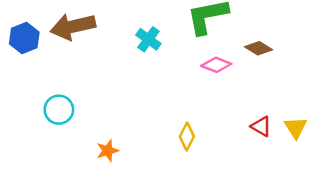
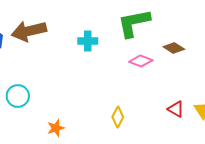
cyan cross: (148, 39) -> (88, 41), turned -36

